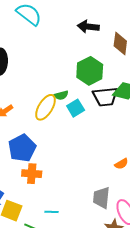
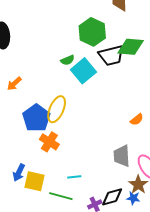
yellow ellipse: (46, 107) -> (57, 109), moved
cyan square: (76, 108) -> (83, 71), size x1.4
orange cross: (32, 174) -> (49, 142), turned 36

